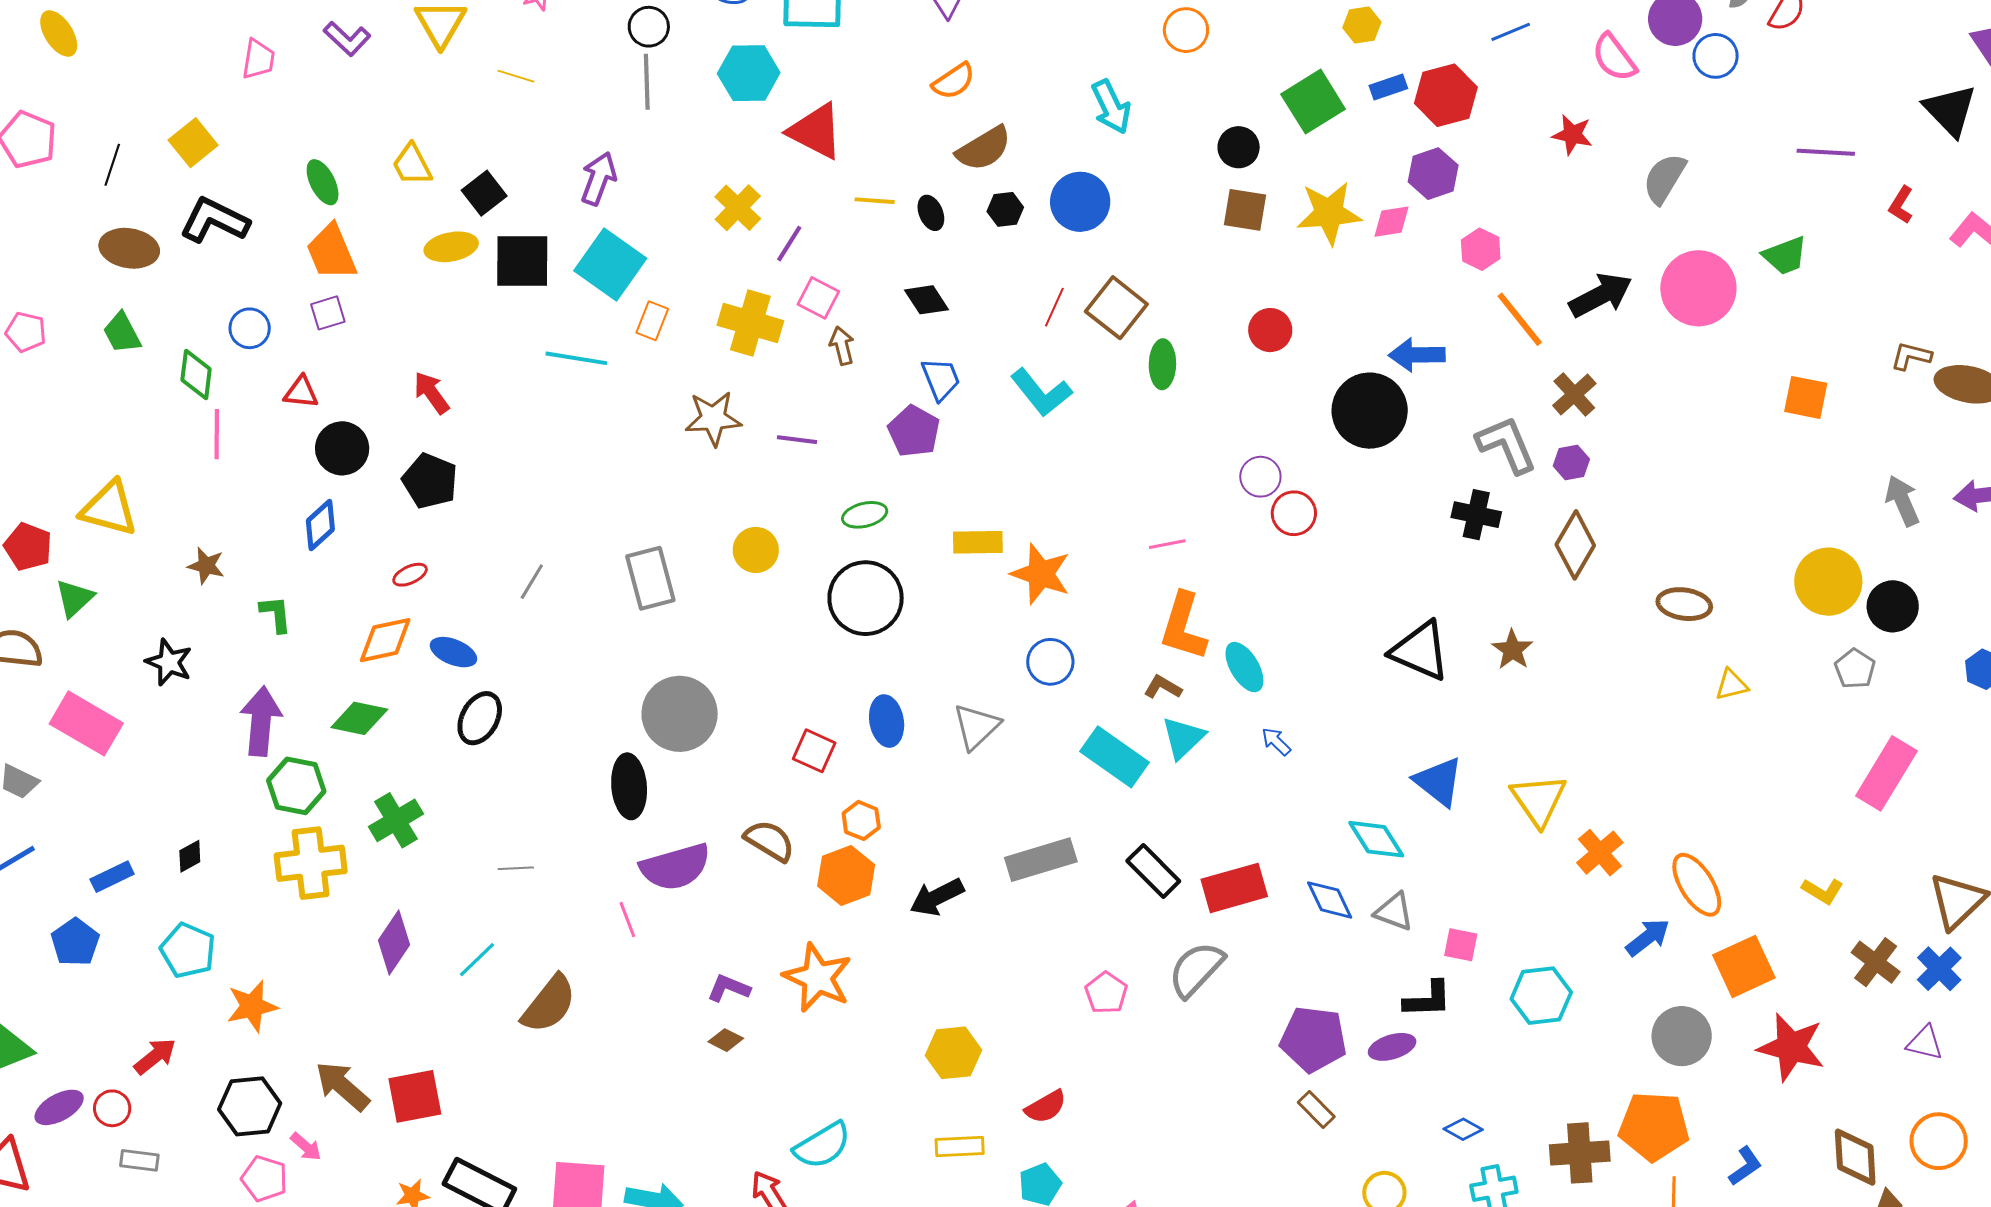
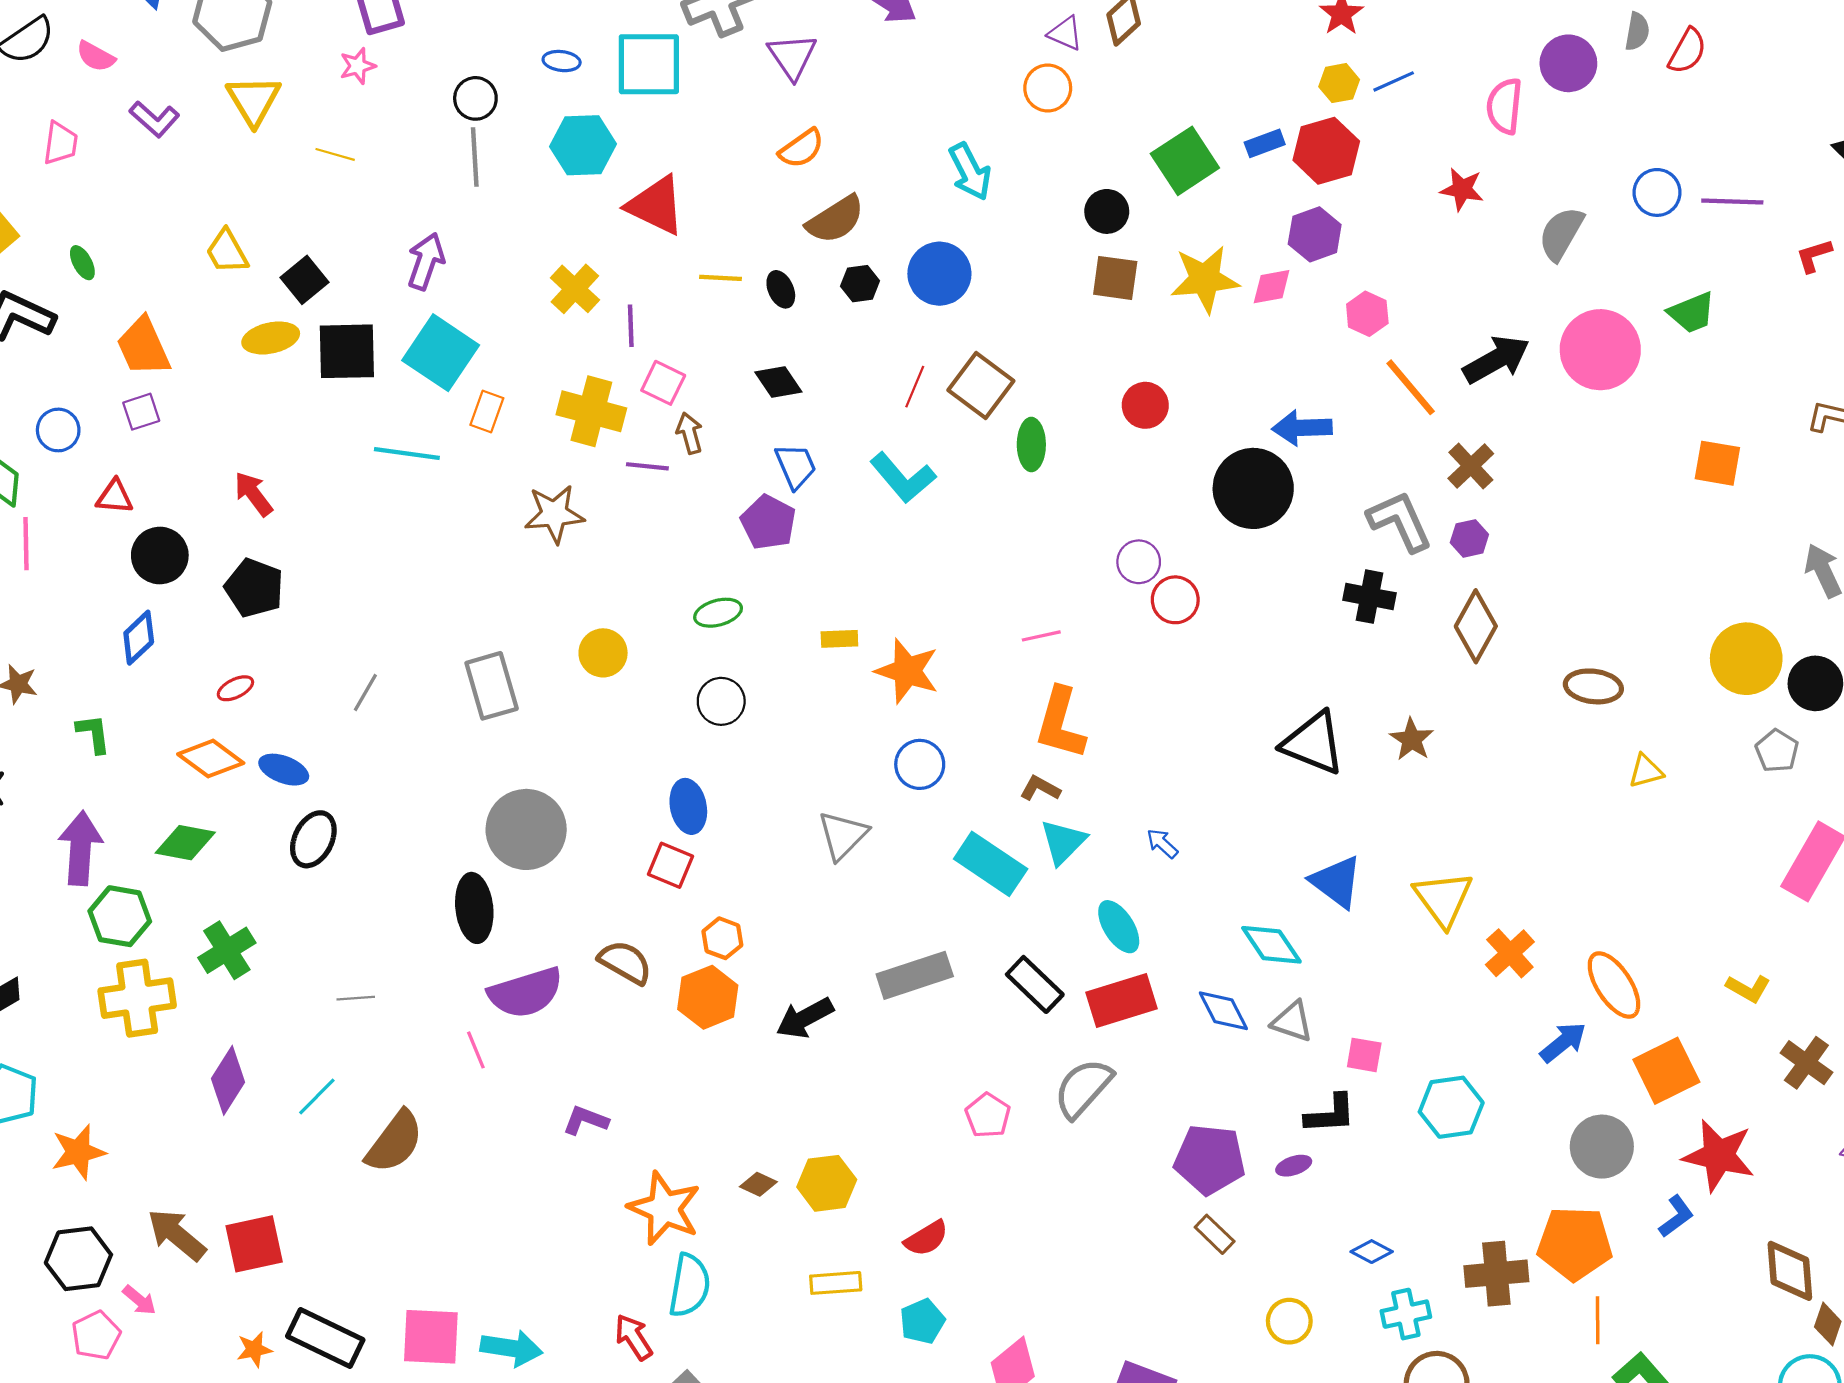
yellow hexagon: (1362, 25) -> (1339, 83), moved
blue circle: (1716, 56) -> (1657, 192), moved
pink semicircle: (1614, 57) -> (1504, 106), turned 44
green ellipse: (323, 182) -> (82, 263), moved, size x0.7
red L-shape: (1901, 205) -> (1814, 256), turned 42
purple line: (789, 244) -> (631, 326), turned -33
purple line: (797, 440) -> (647, 466), moved
yellow rectangle: (978, 542) -> (839, 639), size x0.7
black circle: (866, 598) -> (721, 701), size x0.6
orange diamond: (385, 640) -> (211, 759), turned 50
cyan ellipse: (1244, 667) -> (1119, 927), moved
blue ellipse: (887, 721) -> (688, 806), moved
orange star: (818, 978) -> (664, 1208), moved
brown diamond: (726, 1040) -> (758, 1184), moved
purple ellipse: (1392, 1047) -> (1294, 1166), size x0.7
cyan semicircle: (822, 1145) -> (689, 1285), turned -48
blue L-shape: (1745, 1166) -> (1676, 1216), moved
pink pentagon: (264, 1179) -> (96, 1335), turned 30

